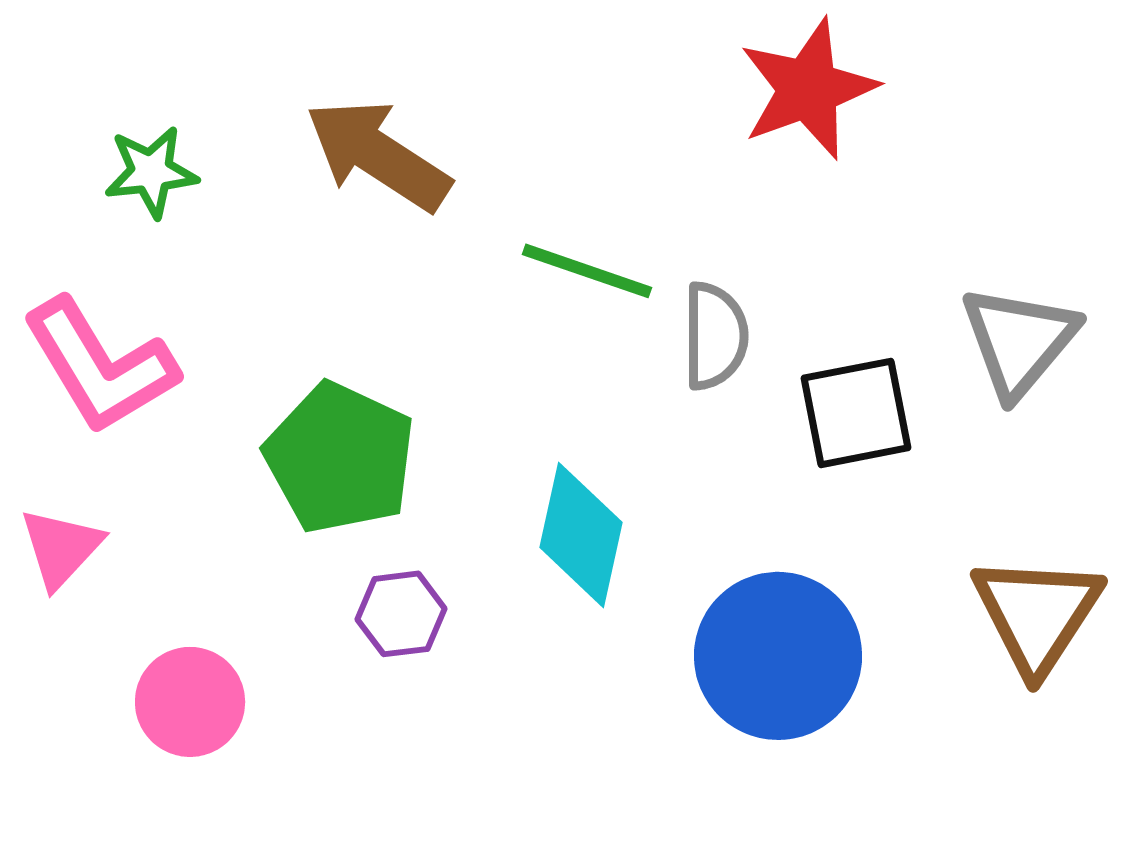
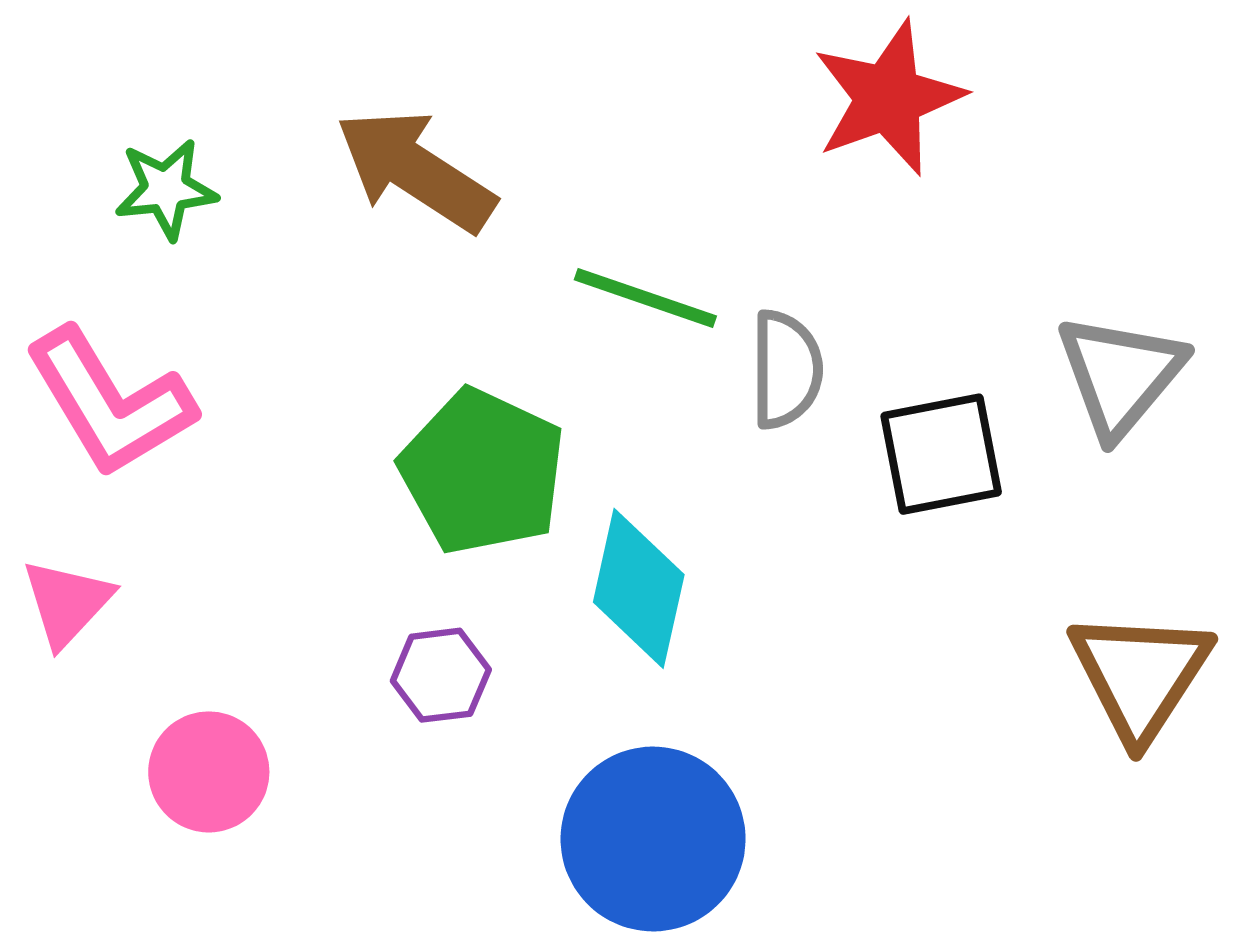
green pentagon: (340, 458) -> (483, 472), moved
blue circle: (778, 656) -> (653, 839), moved

